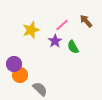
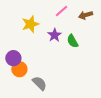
brown arrow: (86, 21) -> (86, 15), turned -64
pink line: (62, 25) -> (61, 11), moved

